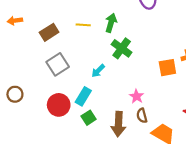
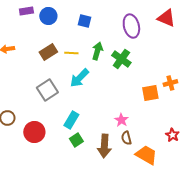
brown rectangle: (49, 32) -> (48, 52), moved
green cross: (122, 48) -> (121, 59), moved
cyan arrow: (98, 71) -> (79, 78), moved, size x1.5
red circle: (59, 105) -> (34, 132), moved

